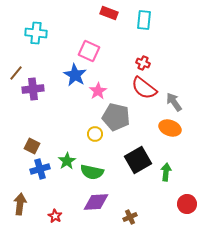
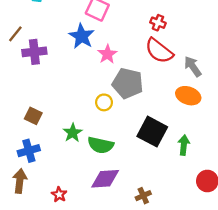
black square: (138, 160) -> (152, 132), turned -32
blue cross: (40, 169) -> (29, 151), moved

